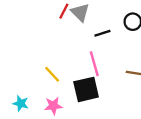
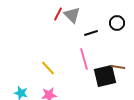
black square: (86, 89) -> (105, 76), moved

